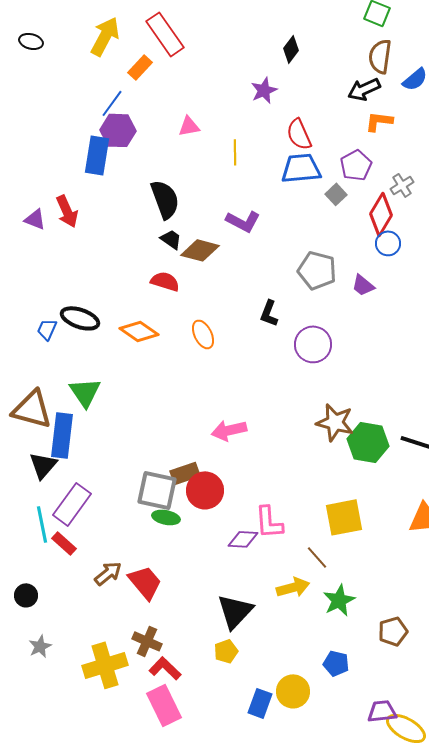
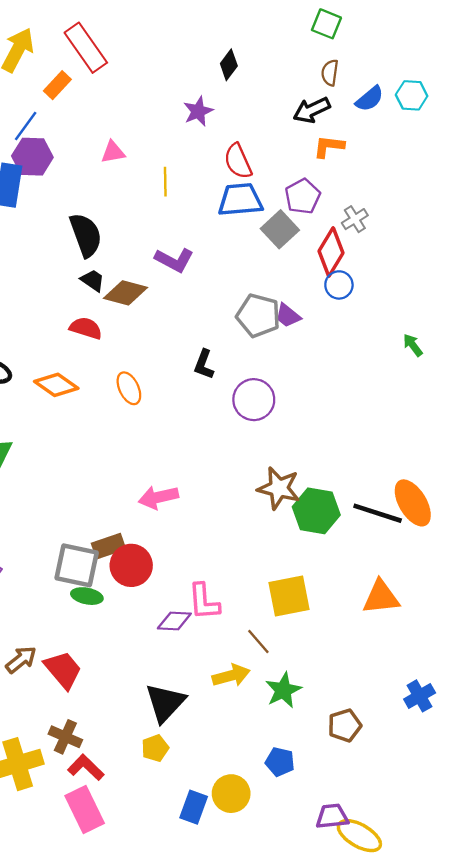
brown semicircle: (380, 56) -> (330, 73), size x0.7
gray square: (336, 194) -> (280, 229), size x1.5
purple trapezoid: (363, 285) -> (288, 316), moved

